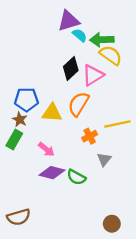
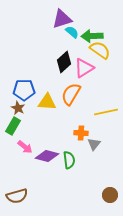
orange cross: (90, 136) -> (81, 133), moved, turned 32
pink arrow: (46, 149) -> (25, 147), moved
green semicircle: (76, 177) -> (69, 160), turned -126
brown circle: (112, 224) -> (110, 195), moved

